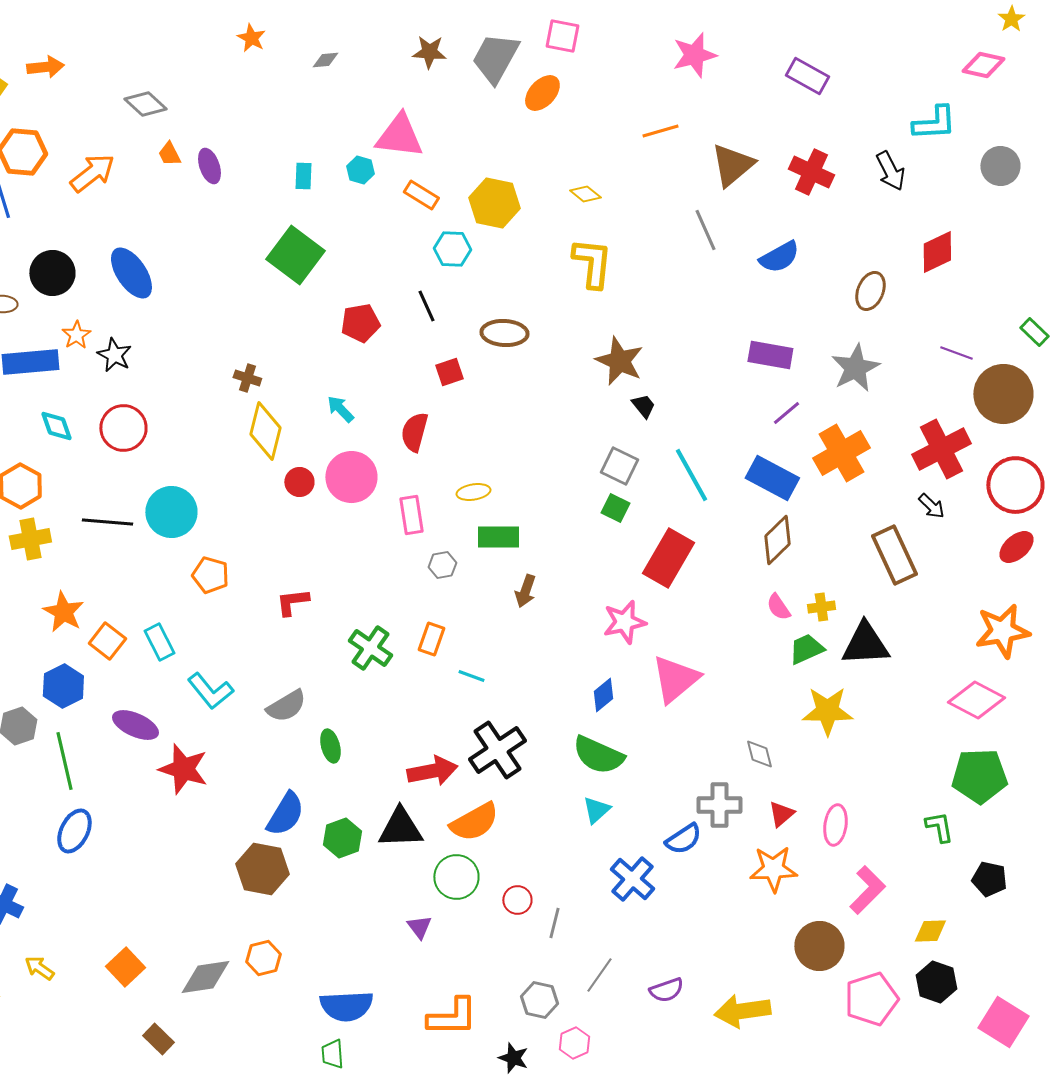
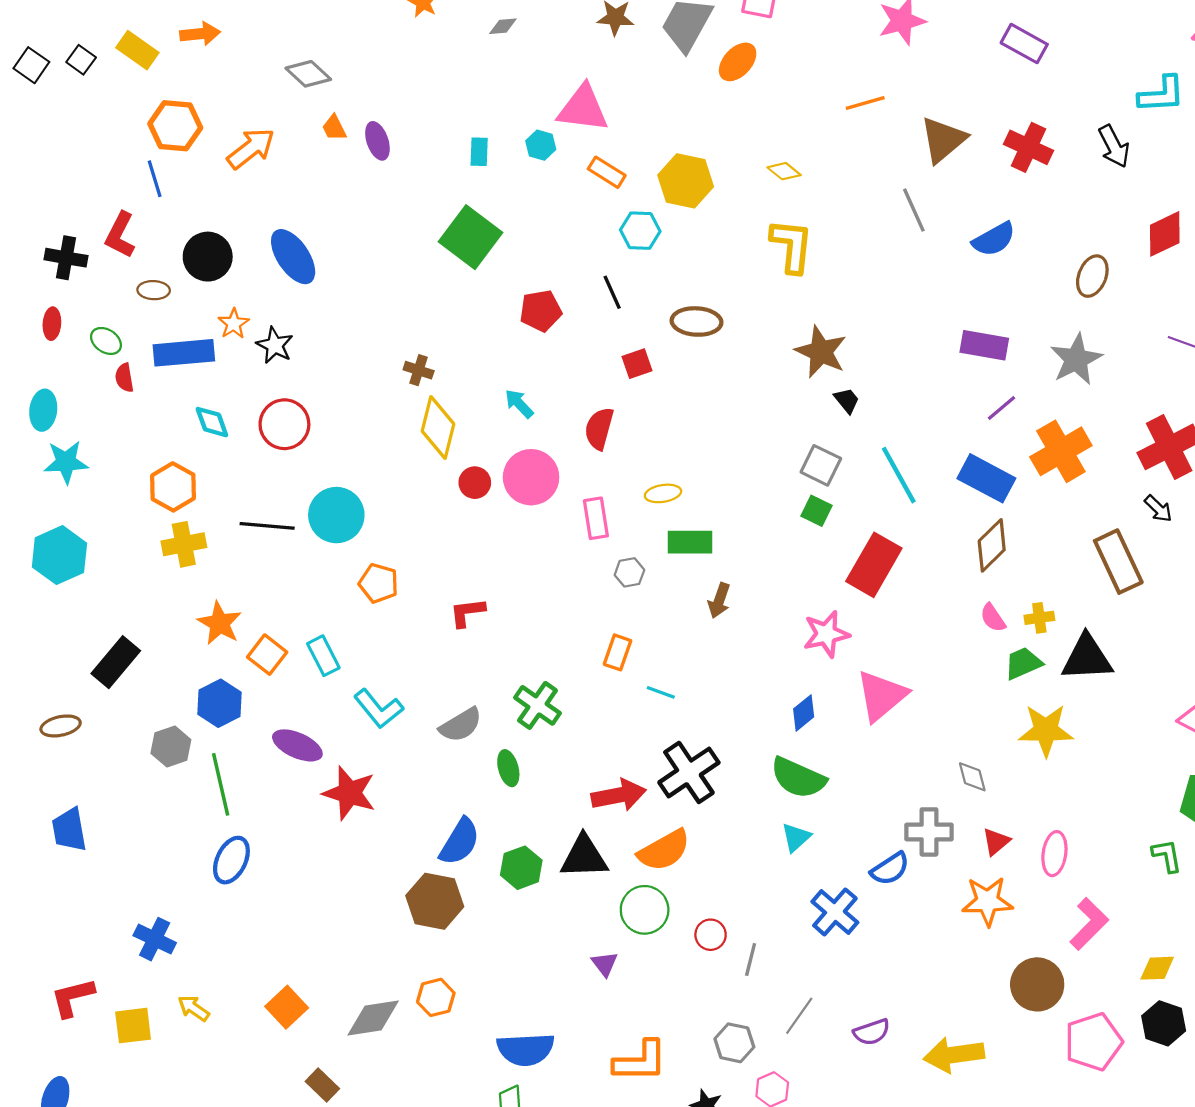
green cross: (370, 648) -> (538, 705), moved

